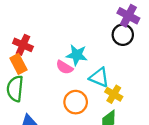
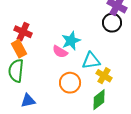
cyan star: (77, 55) -> (71, 41), turned -30
cyan triangle: (99, 77) -> (91, 61), turned -30

